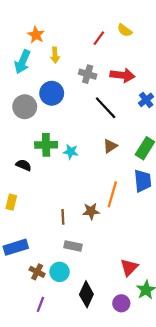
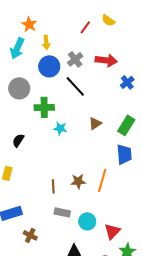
gray cross: (88, 74) -> (75, 59), turned 35
blue circle: (52, 93) -> (49, 66), moved
black line: (106, 108) -> (75, 86), moved
green cross: (46, 145) -> (44, 107), moved
black semicircle: (24, 165) -> (18, 140), turned -80
orange line: (112, 194) -> (102, 180), moved
cyan circle: (60, 272) -> (87, 221), moved

